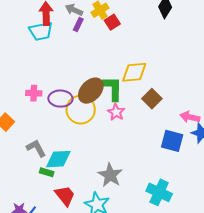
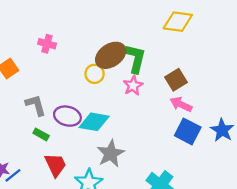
yellow diamond: (134, 72) -> (178, 22), moved
purple ellipse: (60, 99) -> (67, 116), moved
yellow circle: (81, 110) -> (95, 74), size x0.6
pink arrow: (190, 117) -> (181, 104), moved
cyan diamond: (58, 159) -> (94, 122), moved

